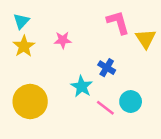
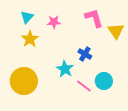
cyan triangle: (21, 21) -> (27, 17), moved
pink star: (63, 40) -> (54, 22), moved
yellow star: (24, 46) -> (30, 39), moved

